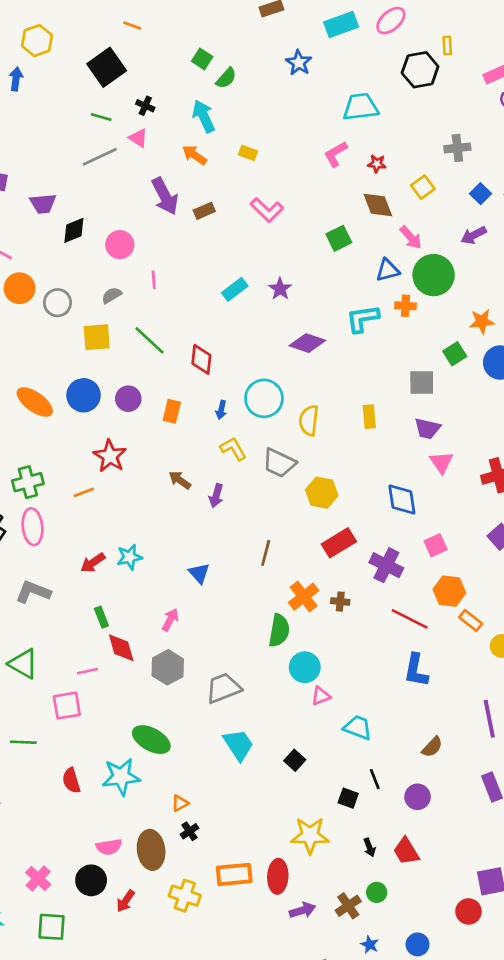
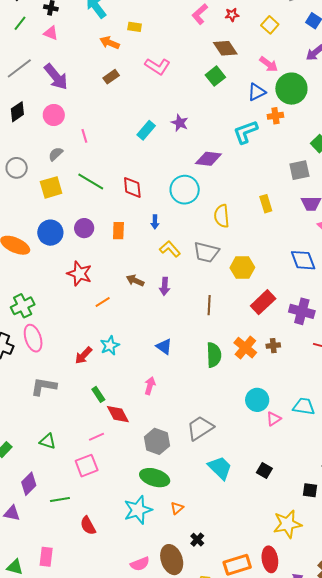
green line: (101, 117) -> (20, 23), turned -56
orange arrow: (194, 155) -> (110, 43), moved
gray line: (100, 157) -> (19, 68), moved
purple arrow: (165, 196) -> (56, 77), moved
brown diamond: (378, 205) -> (225, 48), moved
cyan circle: (264, 398) -> (185, 190), moved
orange line: (84, 492) -> (103, 302), moved
brown line: (266, 553) -> (209, 305), moved
green semicircle: (279, 631) -> (214, 355), moved
green triangle: (23, 664) -> (48, 441), size x0.7
gray hexagon: (168, 667) -> (157, 441), moved
cyan trapezoid: (358, 728) -> (304, 406), moved
red semicircle: (71, 781) -> (88, 526), moved
orange triangle: (180, 803) -> (177, 508), moved

